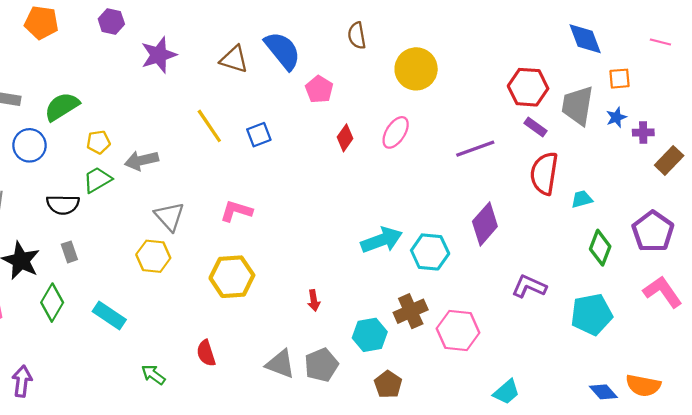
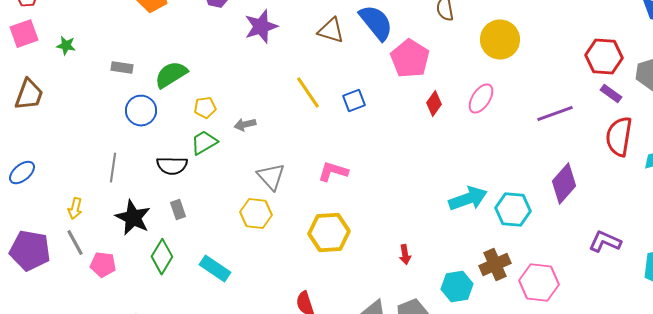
pink pentagon: (319, 89) -> (410, 59), size x1.5
gray arrow: (141, 160) -> (245, 125), size x0.7

